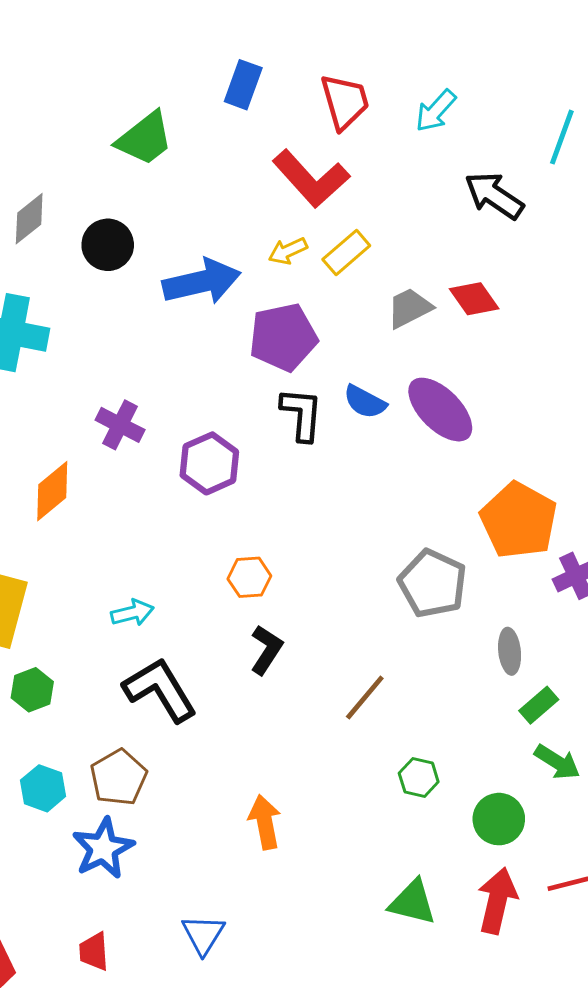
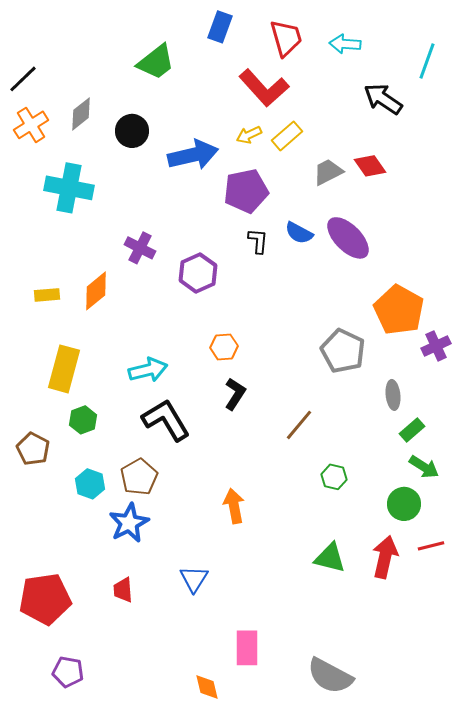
cyan arrow: (436, 111) -> (345, 44), turned 52
black L-shape: (302, 414) -> (258, 241), size x0.7
cyan arrow: (132, 613) -> (148, 370), size x1.4
green circle: (499, 819) -> (404, 504), moved

